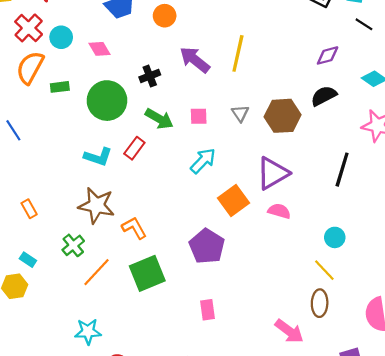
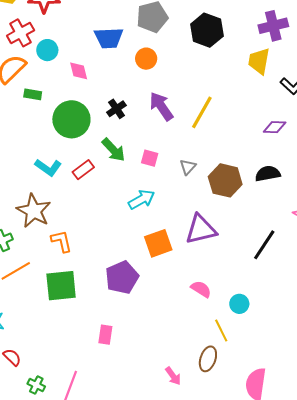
purple diamond: (328, 55) -> (275, 127), moved
black cross: (150, 76) -> (116, 109), turned -30
pink semicircle: (279, 211) -> (201, 289), moved
pink arrow: (289, 331) -> (173, 376), size x0.7

